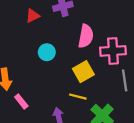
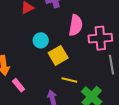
yellow square: (83, 72) -> (58, 55), moved

